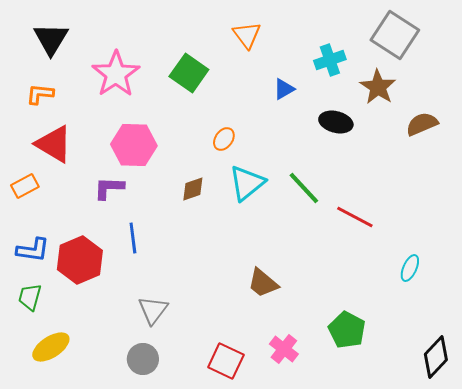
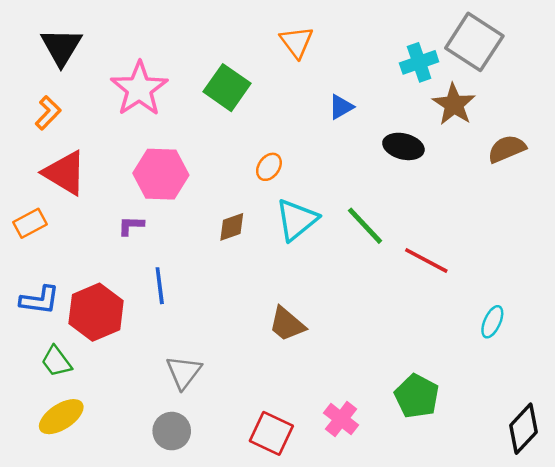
cyan cross: (330, 60) -> (419, 62), moved
orange L-shape: (40, 94) -> (48, 113), turned 128
purple L-shape: (109, 188) -> (131, 226), size x0.7
brown trapezoid: (263, 283) -> (287, 324), moved
green trapezoid: (30, 297) -> (56, 361), moved, turned -52

